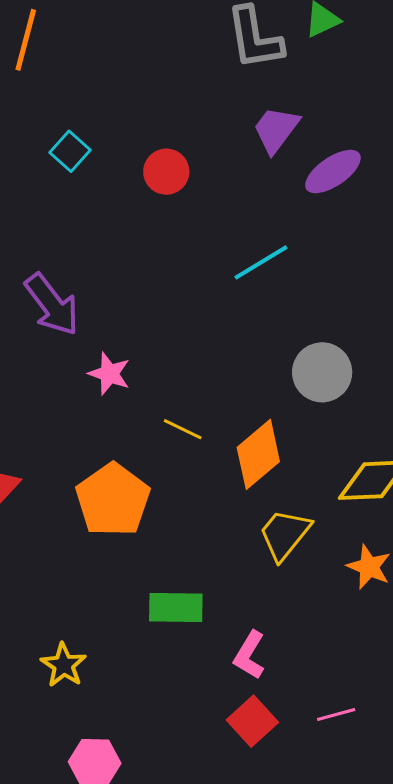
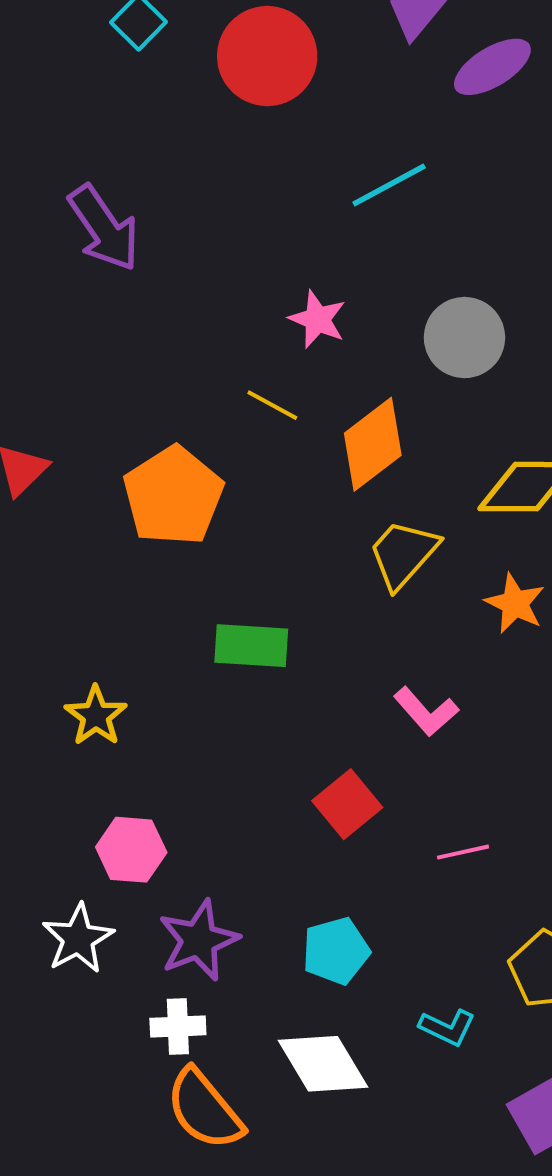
red circle: (166, 172) -> (267, 56), size x1.6
pink star: (109, 374) -> (317, 319), moved
pink L-shape: (249, 655) -> (426, 711), moved, turned -75
pink line: (336, 714) -> (463, 852), moved

